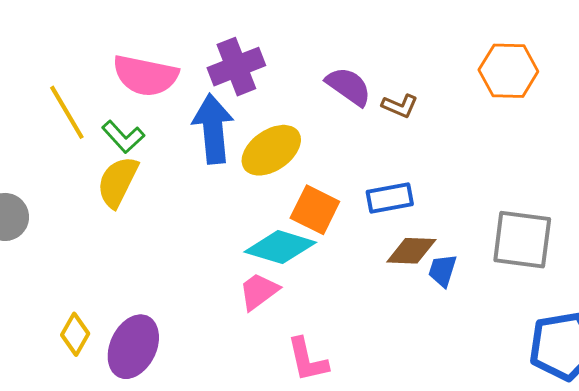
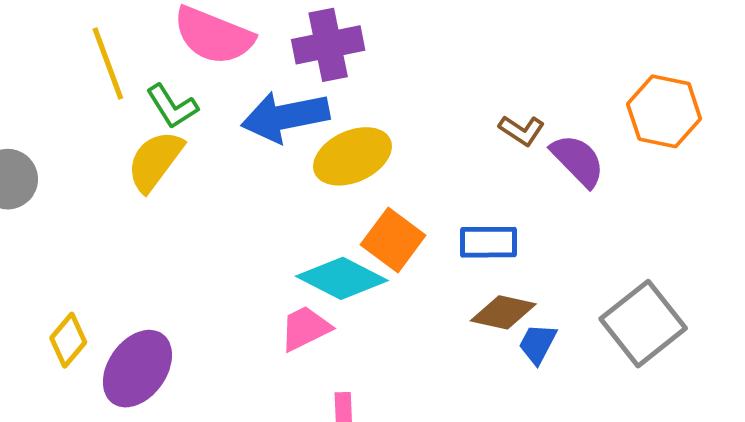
purple semicircle: (349, 86) -> (578, 160), moved
blue arrow: (213, 129) -> (285, 117), turned -106
gray square: (522, 240) -> (643, 324), turned 34

